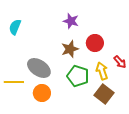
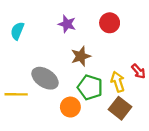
purple star: (71, 21) -> (67, 24), moved
red circle: (95, 43) -> (110, 23), moved
orange circle: (42, 93) -> (70, 107), moved

